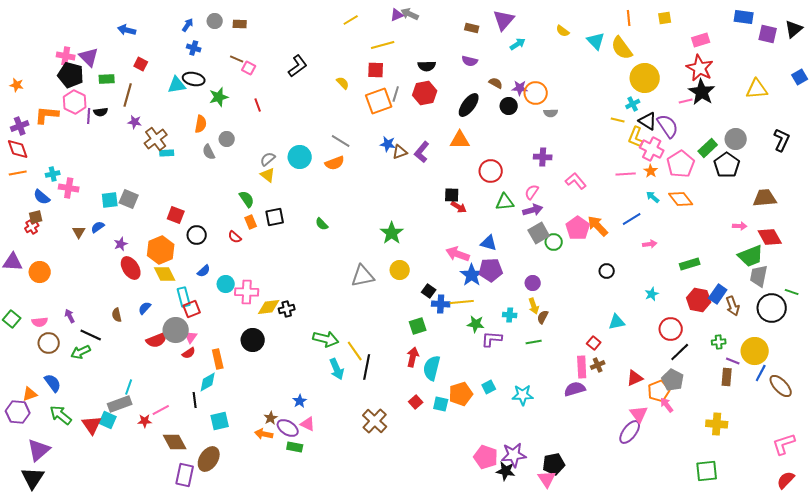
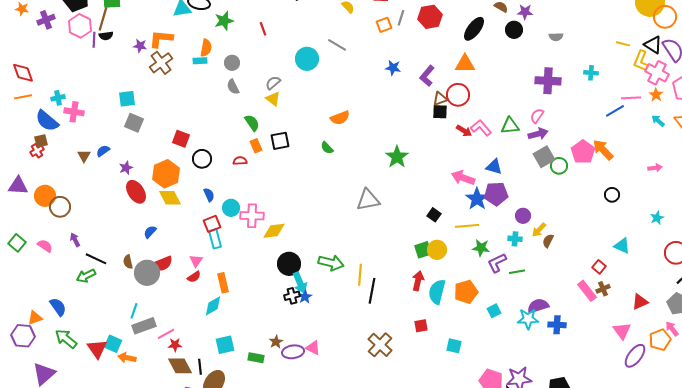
orange circle: (536, 93) -> (665, 17), moved
brown line: (128, 95) -> (103, 19), moved
orange square: (379, 101) -> (384, 25), size x0.6
cyan cross: (633, 104) -> (591, 73), moved, turned 32
orange L-shape: (47, 115) -> (161, 39), moved
purple cross: (20, 126) -> (46, 20), moved
gray line: (341, 141) -> (337, 45), moved
gray semicircle: (209, 152) -> (233, 87), moved
brown triangle: (400, 152) -> (440, 99), moved
cyan rectangle: (167, 153) -> (200, 61), moved
cyan circle: (300, 157) -> (307, 59), moved
purple cross: (543, 157) -> (548, 81), size x1.4
orange semicircle: (335, 163) -> (340, 118), moved
red circle: (491, 171) -> (458, 95), moved
pink L-shape: (576, 181) -> (481, 128), moved
black square: (452, 195) -> (440, 112), moved
blue semicircle: (42, 197) -> (47, 121), size x1.4
cyan square: (110, 200) -> (127, 99), moved
blue line: (632, 219) -> (615, 111), moved
red semicircle: (235, 237) -> (240, 161), turned 136
yellow circle: (400, 270) -> (437, 250), moved
blue semicircle: (204, 271) -> (209, 195), turned -72
purple circle: (533, 283) -> (523, 216), moved
cyan rectangle: (184, 297) -> (215, 239), moved
blue cross: (441, 304) -> (557, 325), moved
yellow arrow: (534, 306) -> (539, 230), turned 63
red square: (192, 309) -> (212, 224), moved
black cross: (287, 309) -> (292, 296), moved
brown semicircle: (117, 315) -> (128, 262), moved
pink semicircle: (40, 322) -> (45, 246), turned -140
cyan triangle: (617, 322) -> (622, 246), turned 36
gray circle: (176, 330) -> (147, 273), moved
purple L-shape: (492, 339) -> (497, 263), turned -30
black circle: (253, 340) -> (289, 264), moved
green line: (534, 342) -> (517, 272), moved
brown circle: (49, 343) -> (60, 207), moved
yellow line: (355, 351) -> (360, 275), turned 40
pink rectangle: (582, 367) -> (587, 291), turned -35
cyan arrow: (337, 369) -> (300, 283), moved
purple semicircle: (575, 389) -> (538, 306), moved
orange pentagon: (659, 391) -> (660, 340), moved
orange pentagon: (461, 394) -> (466, 292), moved
black line: (195, 400) -> (200, 367), moved
blue star: (300, 401) -> (305, 297), moved
red square: (416, 402) -> (421, 326), turned 32
gray rectangle: (120, 404) -> (144, 326), moved
cyan square: (441, 404) -> (454, 346), moved
pink triangle: (639, 414) -> (622, 331), moved
red star: (145, 421) -> (175, 345), moved
purple ellipse: (288, 428) -> (293, 352), turned -40
orange arrow: (264, 434) -> (127, 358), moved
green rectangle: (295, 447) -> (256, 358), moved

